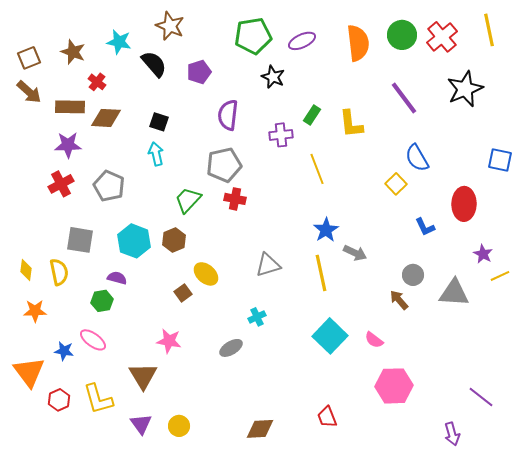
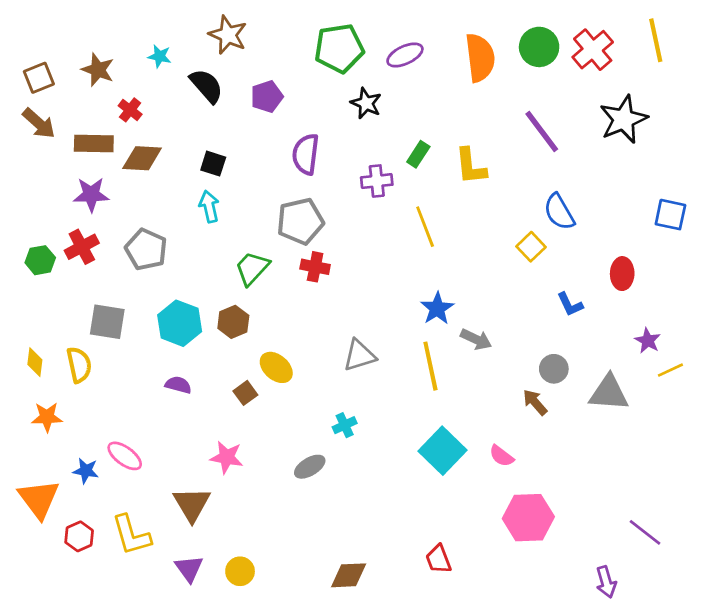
cyan star: (119, 42) -> (160, 56), size x0.7
red ellipse: (464, 204) -> (622, 274), size x0.7
purple semicircle: (117, 278) -> (178, 385), moved
green hexagon: (102, 301) -> (40, 260), moved

